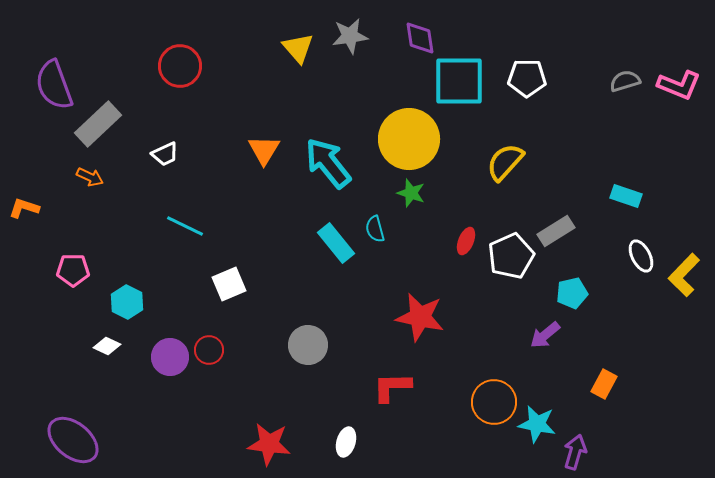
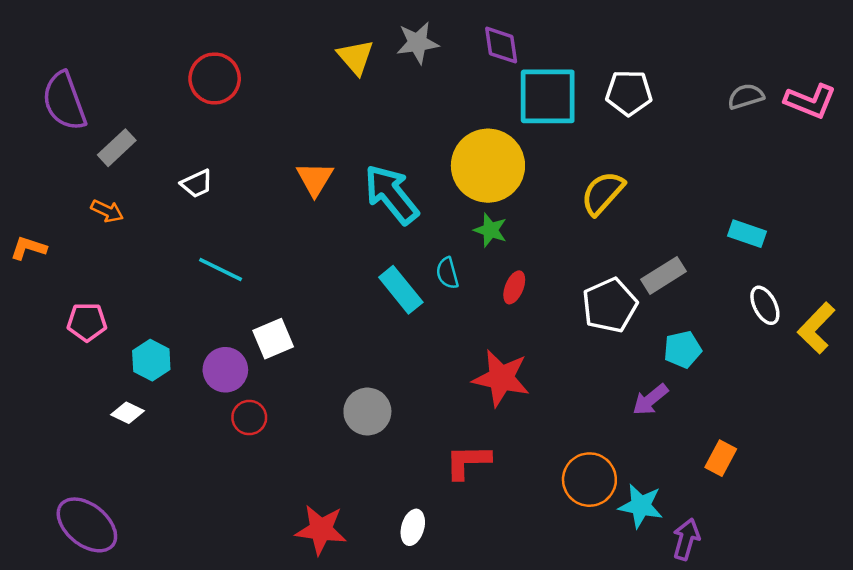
gray rectangle: (98, 124) -> (117, 148), size x0.7
red ellipse: (466, 241) -> (514, 287), moved
purple circle: (170, 357) -> (225, 370), moved

